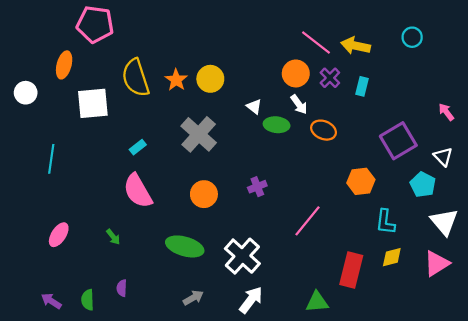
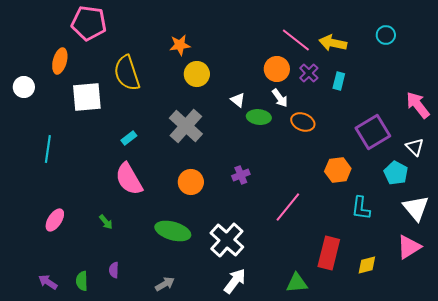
orange star: (176, 80) -> (180, 45), moved, turned 30
pink arrow: (446, 112) -> (418, 105), size x1.6
yellow diamond: (392, 257) -> (367, 265), moved
gray arrow: (193, 298) -> (165, 284), moved

